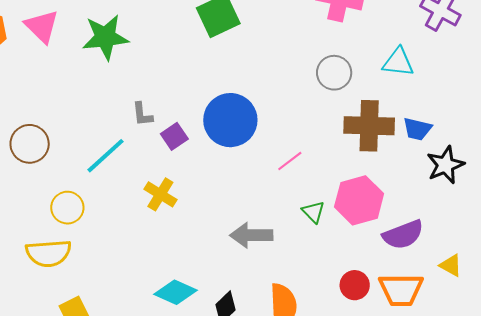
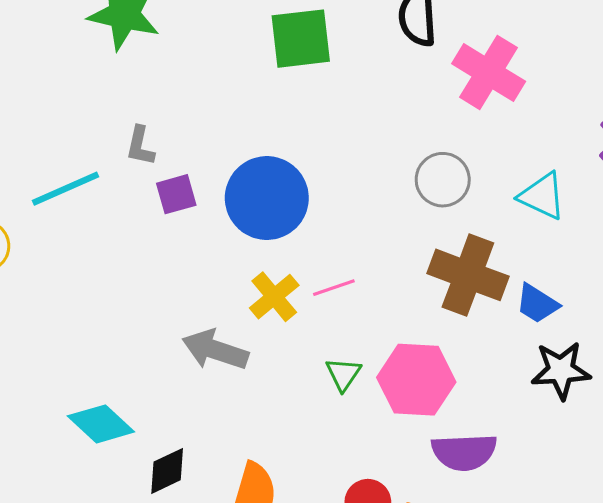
yellow cross: (160, 194) -> (274, 297), moved
gray arrow: (251, 235) -> (215, 350), moved

